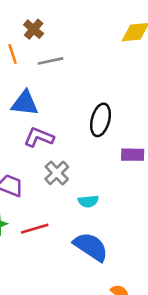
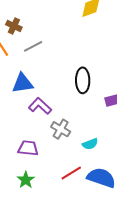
purple L-shape: (39, 137) -> (40, 106), turned 35
red line: (35, 229) -> (71, 173), moved

